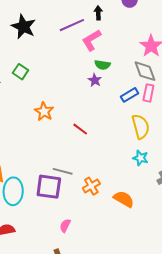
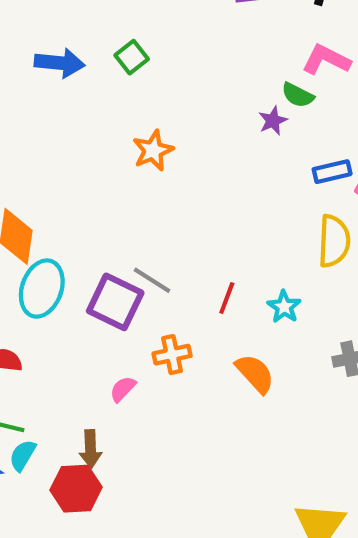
pink L-shape: (91, 40) -> (326, 60), moved, turned 40
red line: (80, 129) -> (227, 298), moved, turned 56
cyan star: (140, 158) -> (284, 307), moved
orange cross: (91, 186) -> (172, 355), moved

